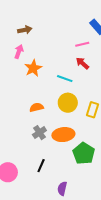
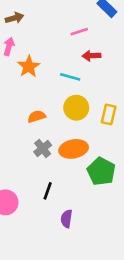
pink line: (82, 44) -> (79, 32), moved
red arrow: (82, 63) -> (92, 56), turned -40
purple semicircle: (62, 189) -> (66, 219), moved

